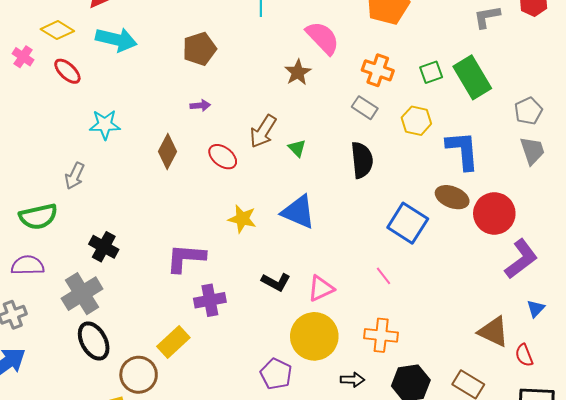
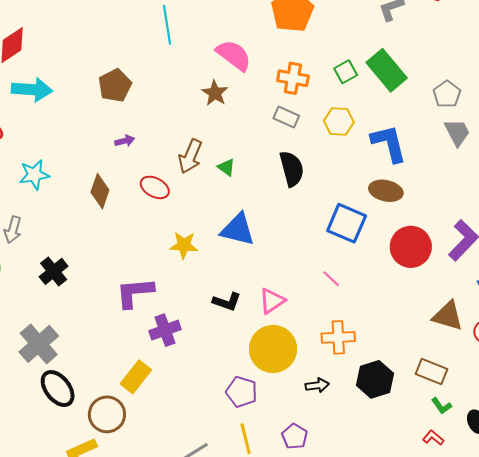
red circle: (494, 213) -> (411, 247), moved
black cross: (104, 247) -> (54, 271), moved, turned 32

